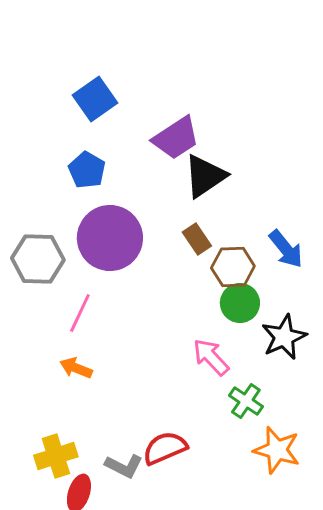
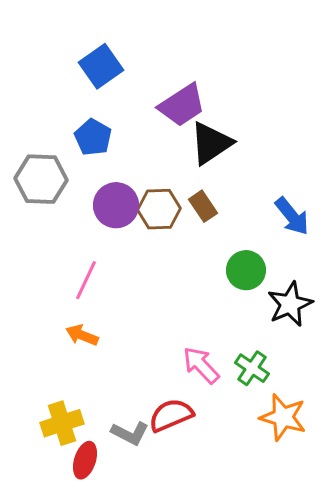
purple circle: (110, 238) -> (116, 205), size x0.7
gray hexagon: (38, 259) -> (41, 179), moved
brown hexagon: (233, 267) -> (159, 209), moved
pink arrow: (211, 357) -> (201, 365), moved

